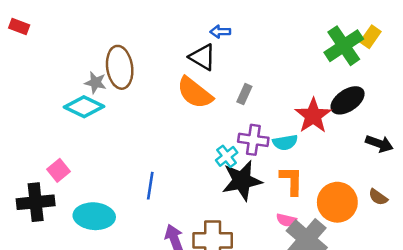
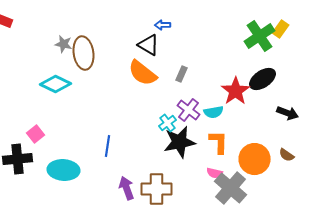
gray star: (95, 83) -> (64, 44), moved
purple cross: (253, 140) -> (188, 110), turned 30

